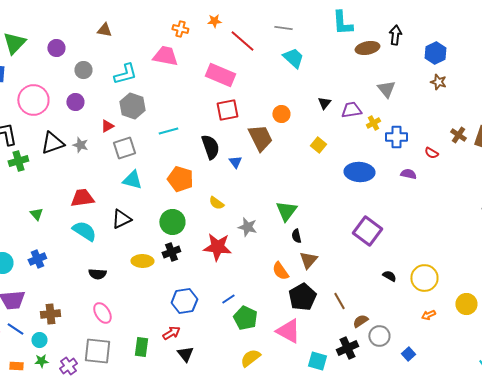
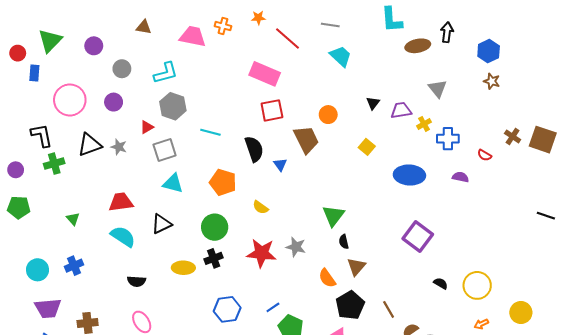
pink trapezoid: (165, 56) -> (193, 36), moved
cyan line: (168, 131) -> (210, 132), turned 30
gray star: (247, 227) -> (296, 247), moved

